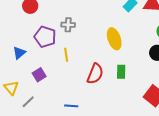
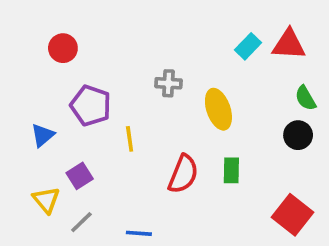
gray cross: (68, 25) -> (168, 83), moved
yellow triangle: (11, 88) -> (46, 200), moved
gray line: (28, 102) -> (81, 222), moved

